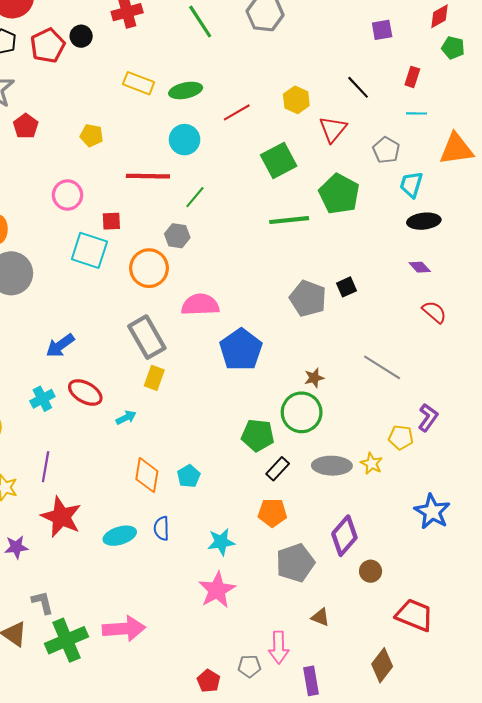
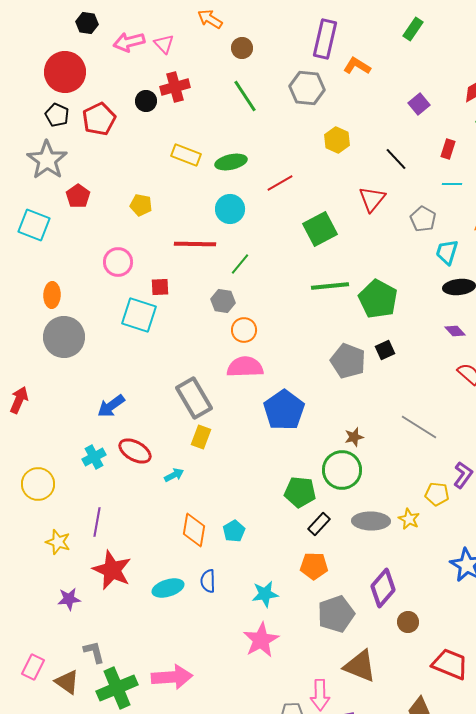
purple square: (382, 30) -> (419, 104), turned -30
black circle: (81, 36) -> (146, 101), moved
yellow hexagon: (296, 100) -> (337, 140), moved
green pentagon: (339, 194) -> (378, 299), moved
orange circle: (149, 268) -> (244, 330), moved, size x0.7
brown triangle: (320, 617) -> (360, 666), size x1.8

